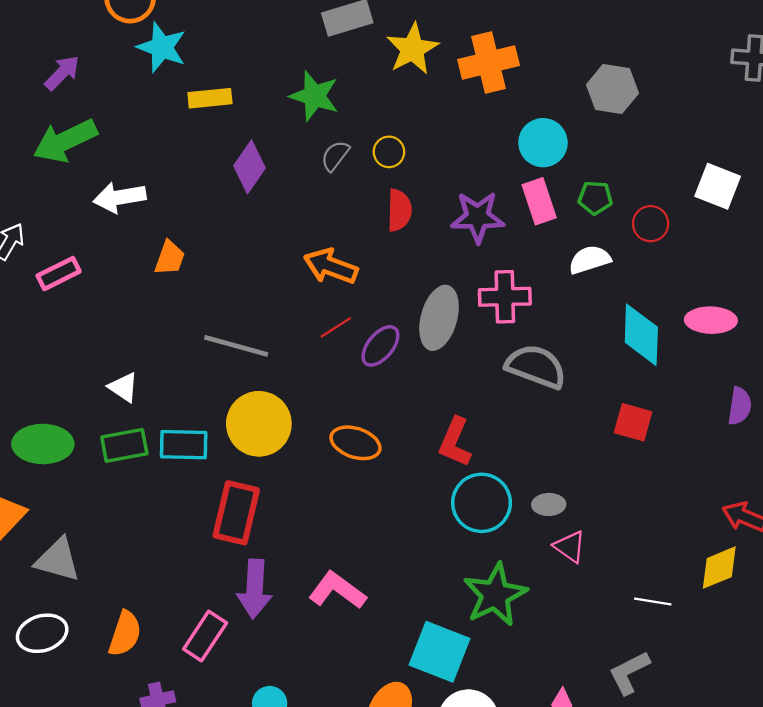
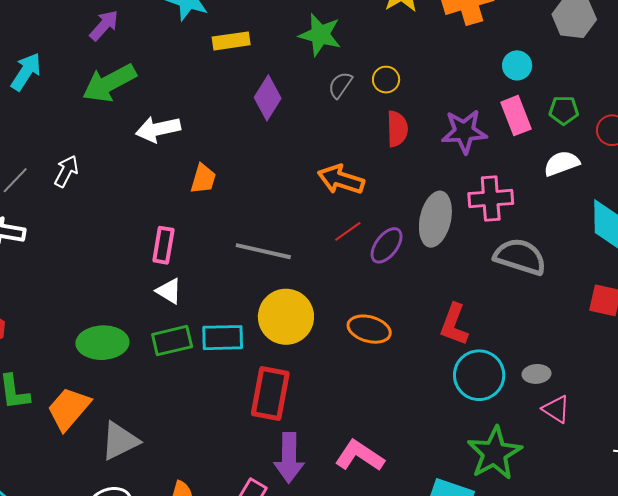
cyan circle: (543, 143) -> (517, 65), size x0.7
pink rectangle: (59, 274) -> (163, 245), moved, turned -51
gray triangle: (58, 560) -> (120, 441), turned -39

